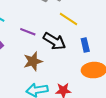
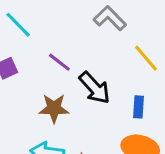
yellow line: (68, 19) -> (146, 58), moved

